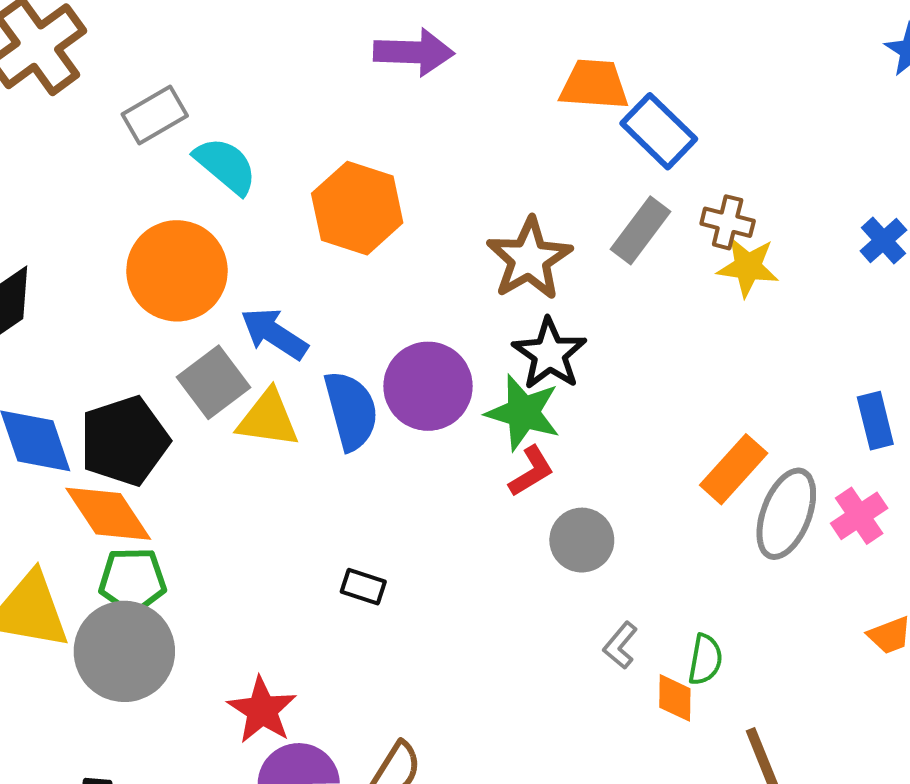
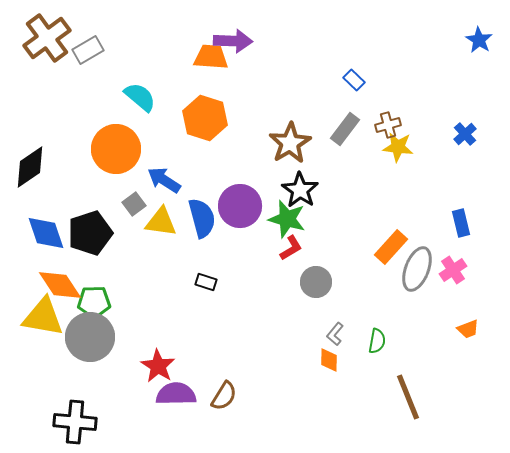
orange trapezoid: (594, 85) -> (211, 57), moved
gray rectangle: (155, 115) -> (88, 50), moved
blue rectangle: (659, 131) -> (354, 80), size x0.6
brown cross: (728, 222) -> (388, 125), turned -30
gray square: (213, 382) -> (134, 204), size x0.7
orange diamond: (108, 514) -> (60, 285), moved
black rectangle: (363, 587) -> (206, 282), moved
orange diamond: (675, 698) -> (329, 360), moved

